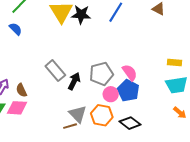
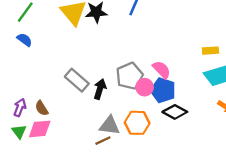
pink circle: (111, 94) -> (145, 87), moved
gray triangle: (78, 114) -> (110, 126), turned -30
black diamond: (130, 123) -> (175, 112), moved

